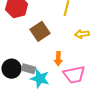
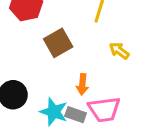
yellow arrow: (82, 34) -> (119, 51), turned 40
gray rectangle: (29, 69) -> (76, 115), moved

